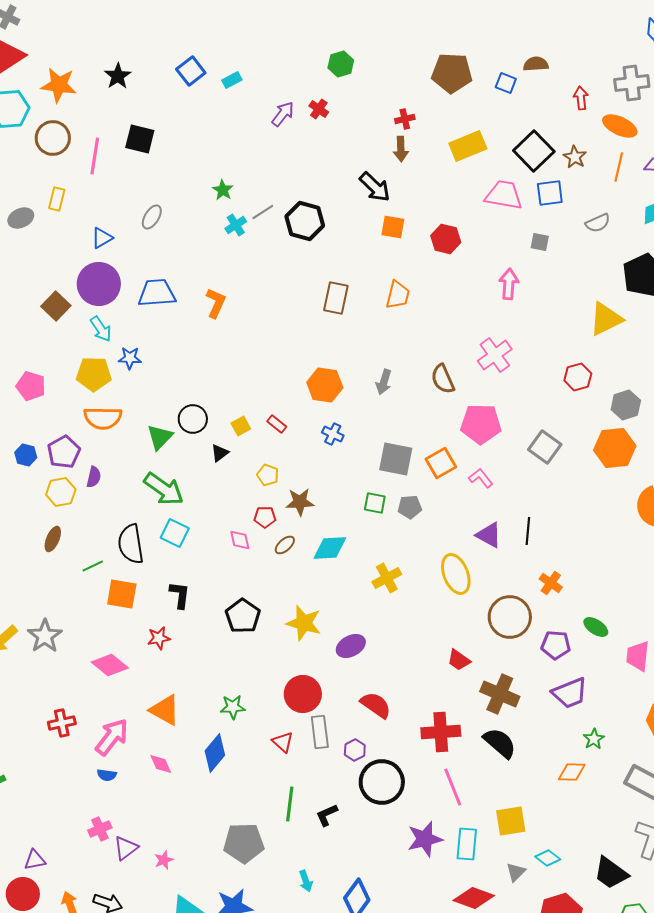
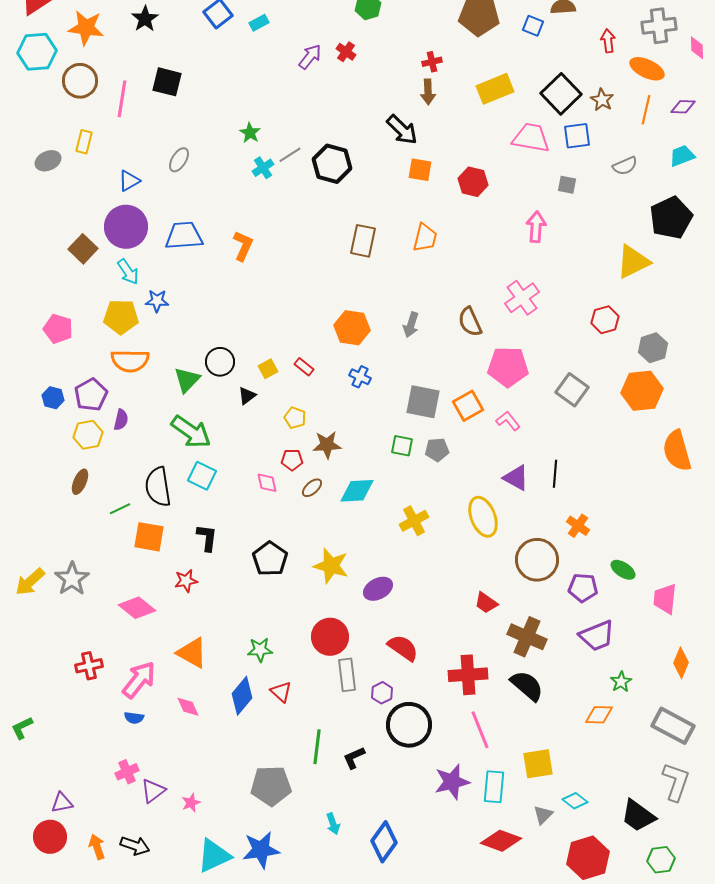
red triangle: (283, 742) -> (281, 692), moved

